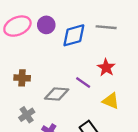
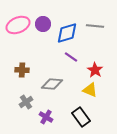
red star: (106, 68) -> (95, 70), moved
purple line: (83, 83) -> (71, 57), moved
yellow triangle: (111, 101) -> (90, 90), moved

